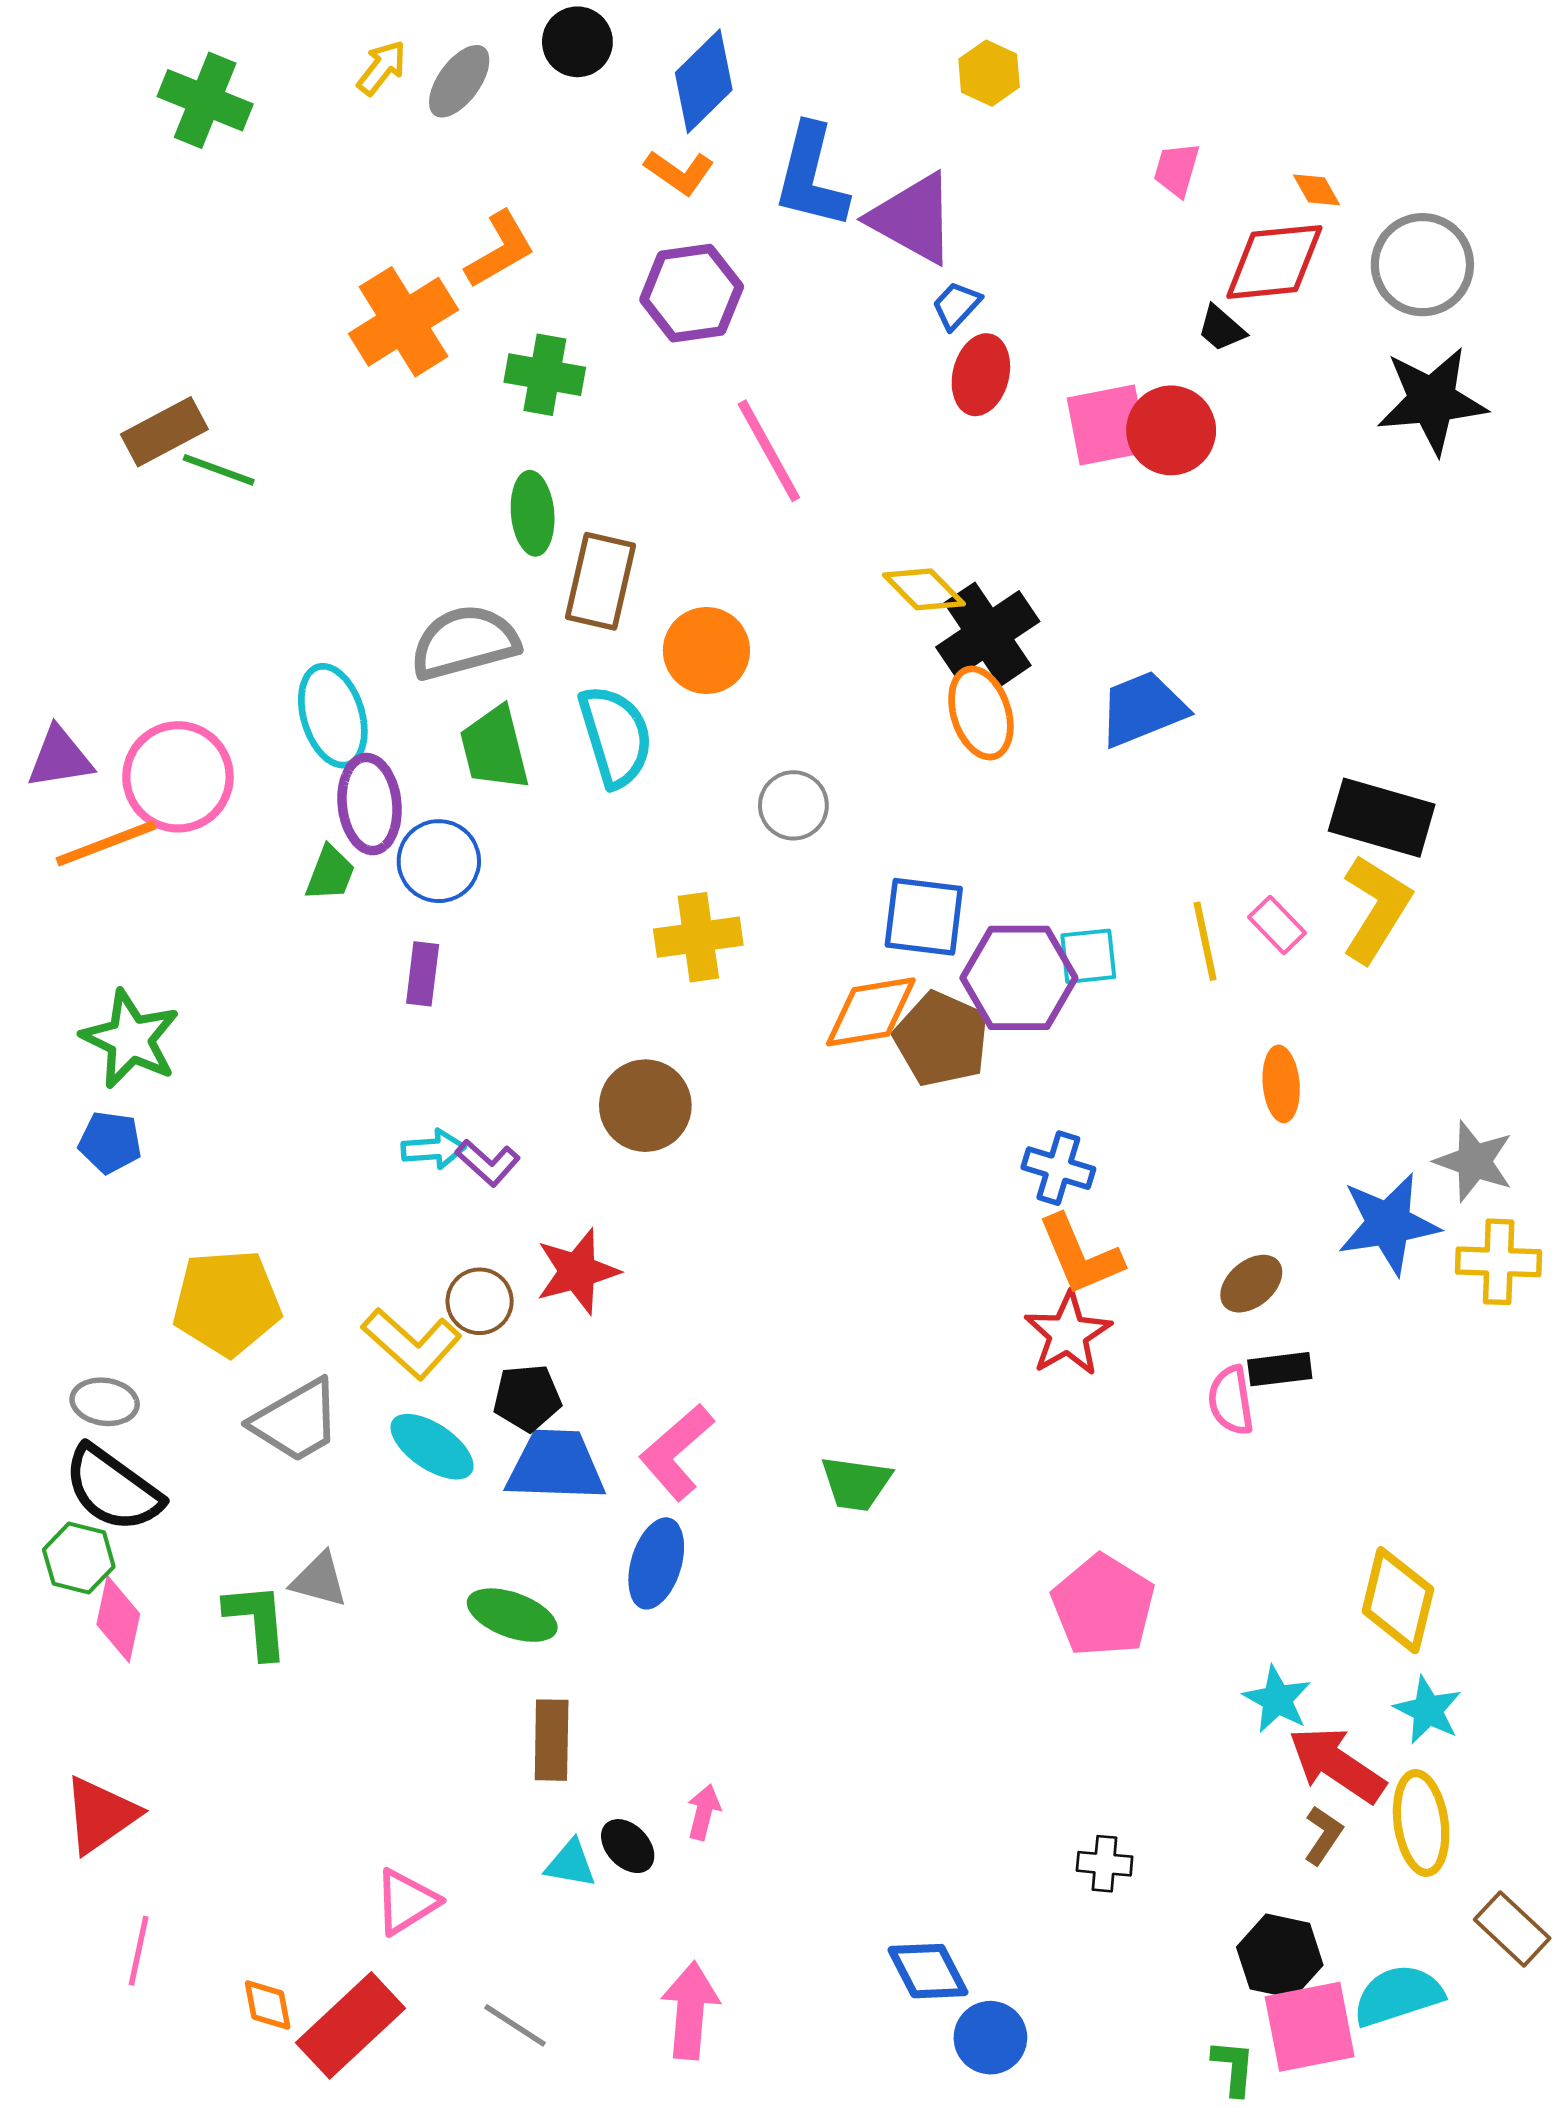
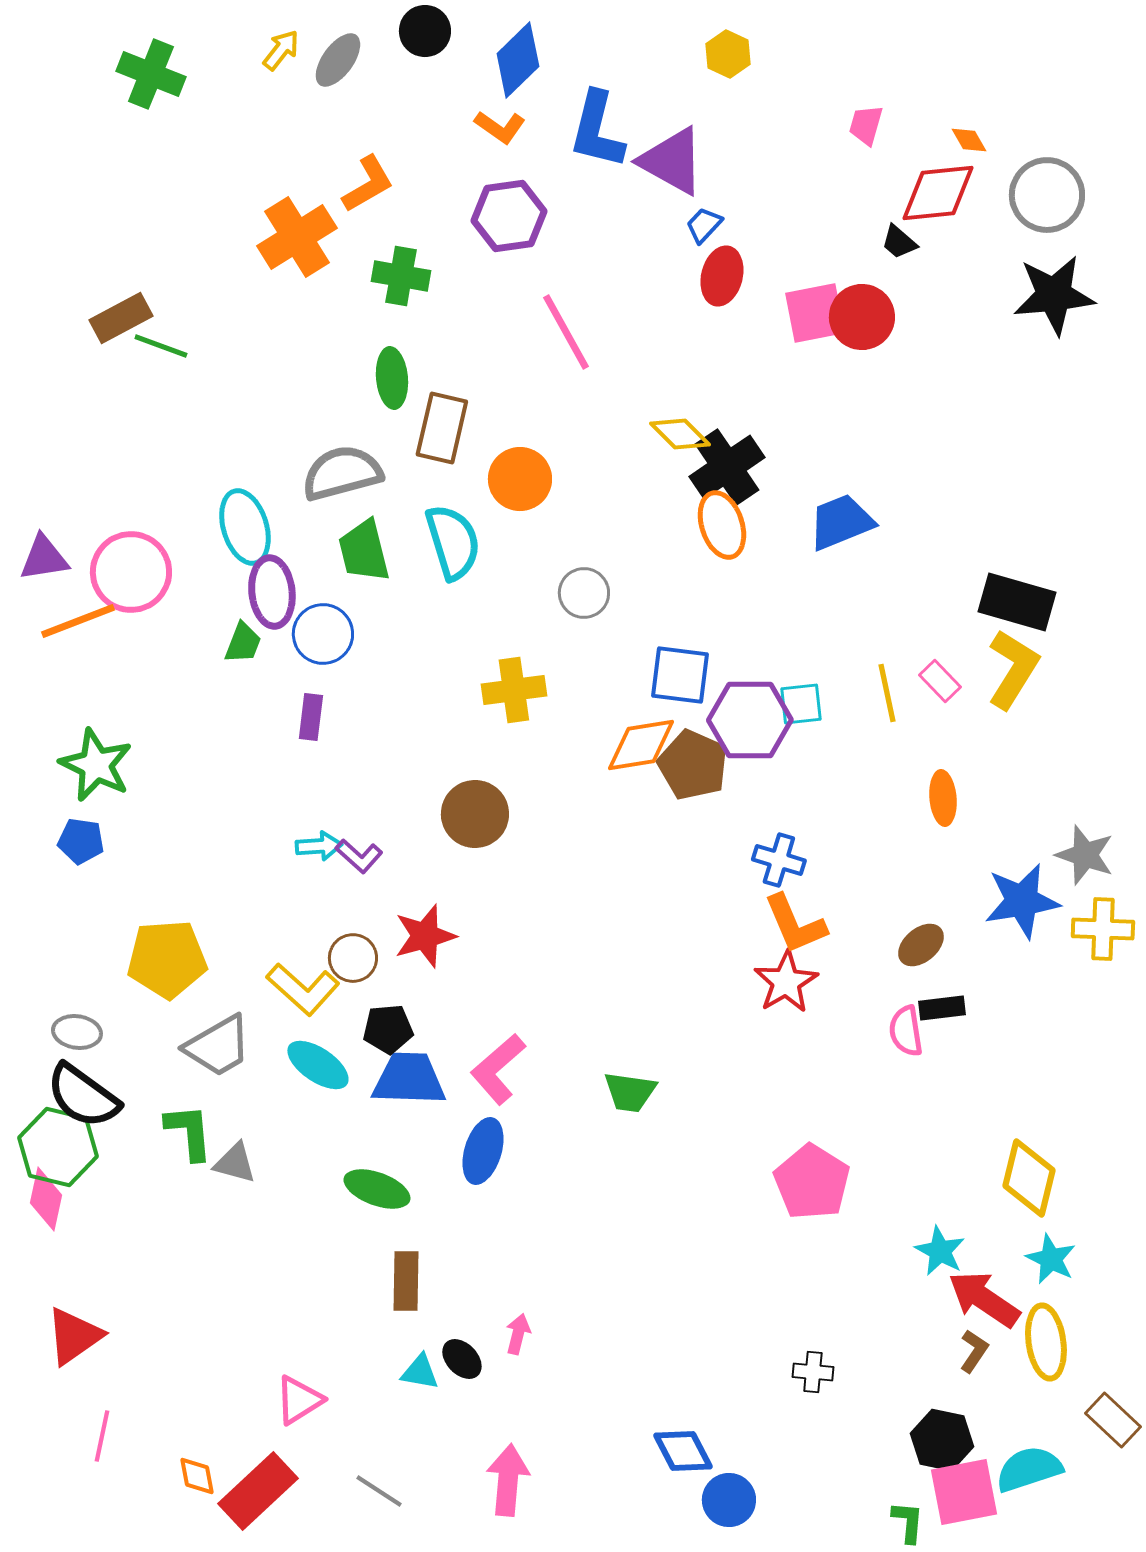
green hexagon: (79, 1558) -> (58, 1147), size x1.5
pink diamond: (118, 1619) -> (46, 1199), moved
green L-shape: (257, 1621) -> (189, 1132), moved

